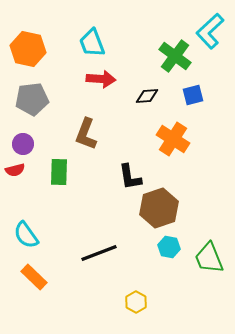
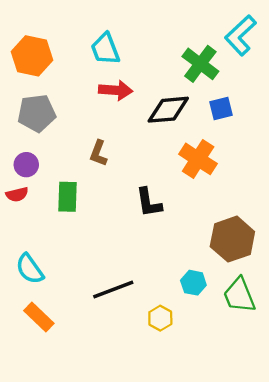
black diamond: (147, 96) -> (168, 110), size x1.6
brown L-shape: (86, 134) -> (98, 153), size x0.7
brown hexagon: (159, 208) -> (232, 239), moved
yellow hexagon: (136, 302) -> (160, 318), moved

